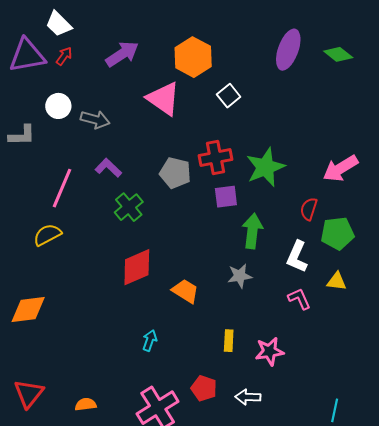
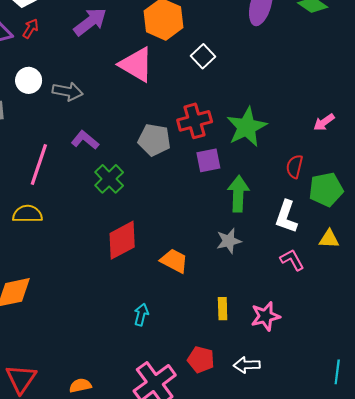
pink arrow: (340, 168) -> (324, 122), size x0.6
yellow semicircle: (47, 235) -> (27, 214), turned 32

